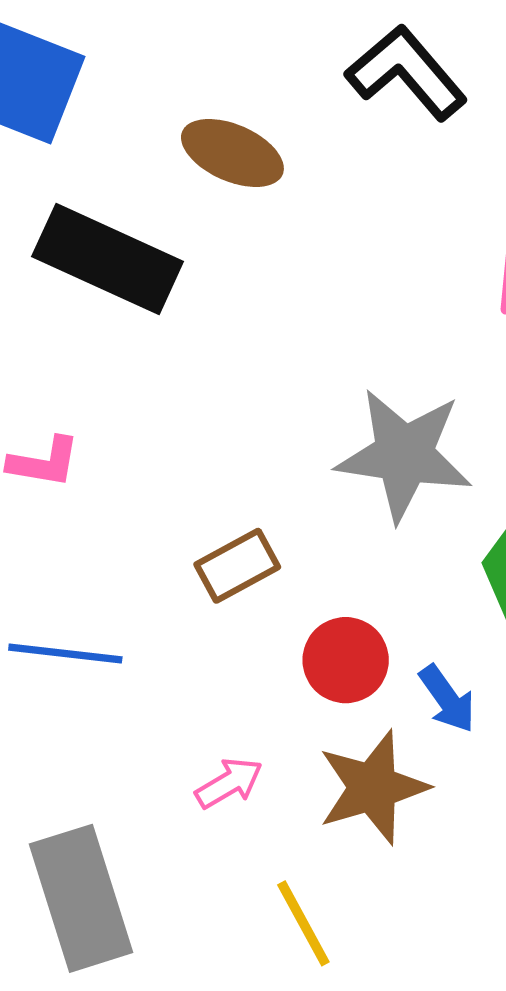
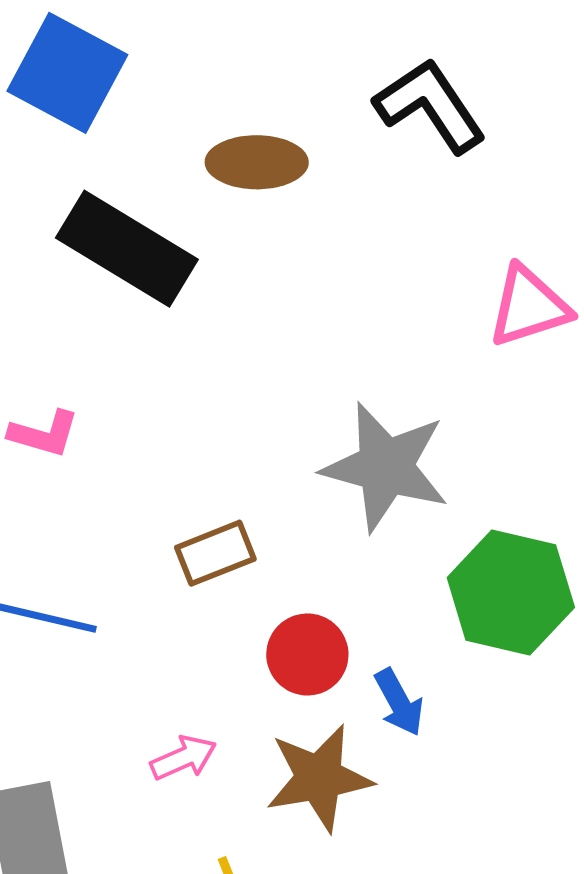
brown ellipse: (232, 153) -> (257, 162), turned -30

